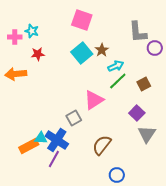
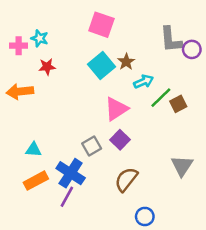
purple circle: (155, 48) -> (192, 49), moved
green line: (118, 81) -> (161, 98), moved
pink triangle: (94, 100) -> (116, 109), moved
purple square: (137, 113) -> (120, 140), moved
cyan triangle: (41, 138) -> (33, 150), moved

